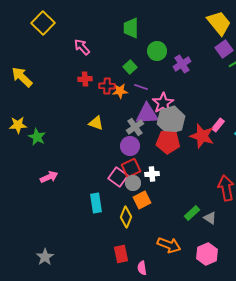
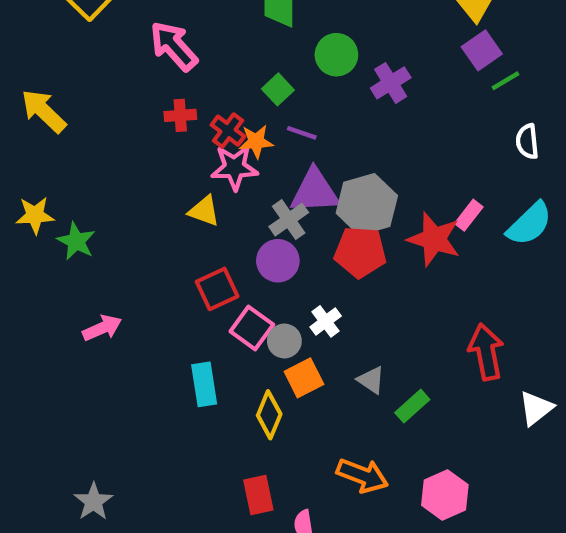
pink arrow: (82, 47) -> (174, 46), size x1.4
red cross: (107, 86) -> (228, 131), turned 35
pink star: (163, 103) -> (234, 167), moved, turned 30
red square: (131, 168) -> (217, 289), moved
white cross: (152, 174) -> (326, 321), turned -32
gray triangle: (210, 218) -> (371, 380), moved

